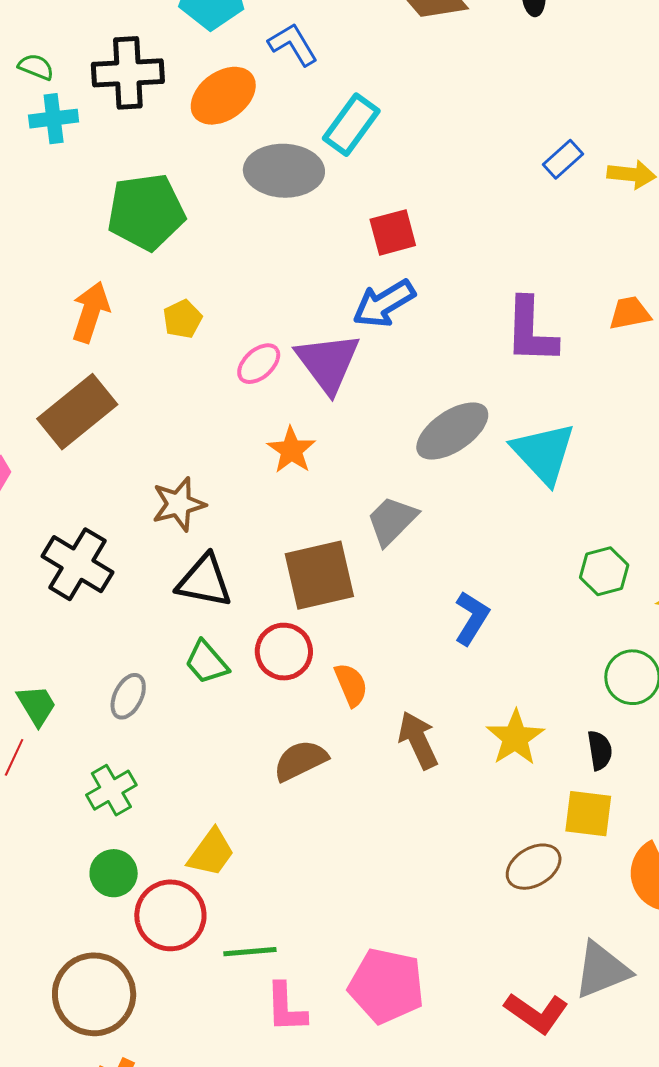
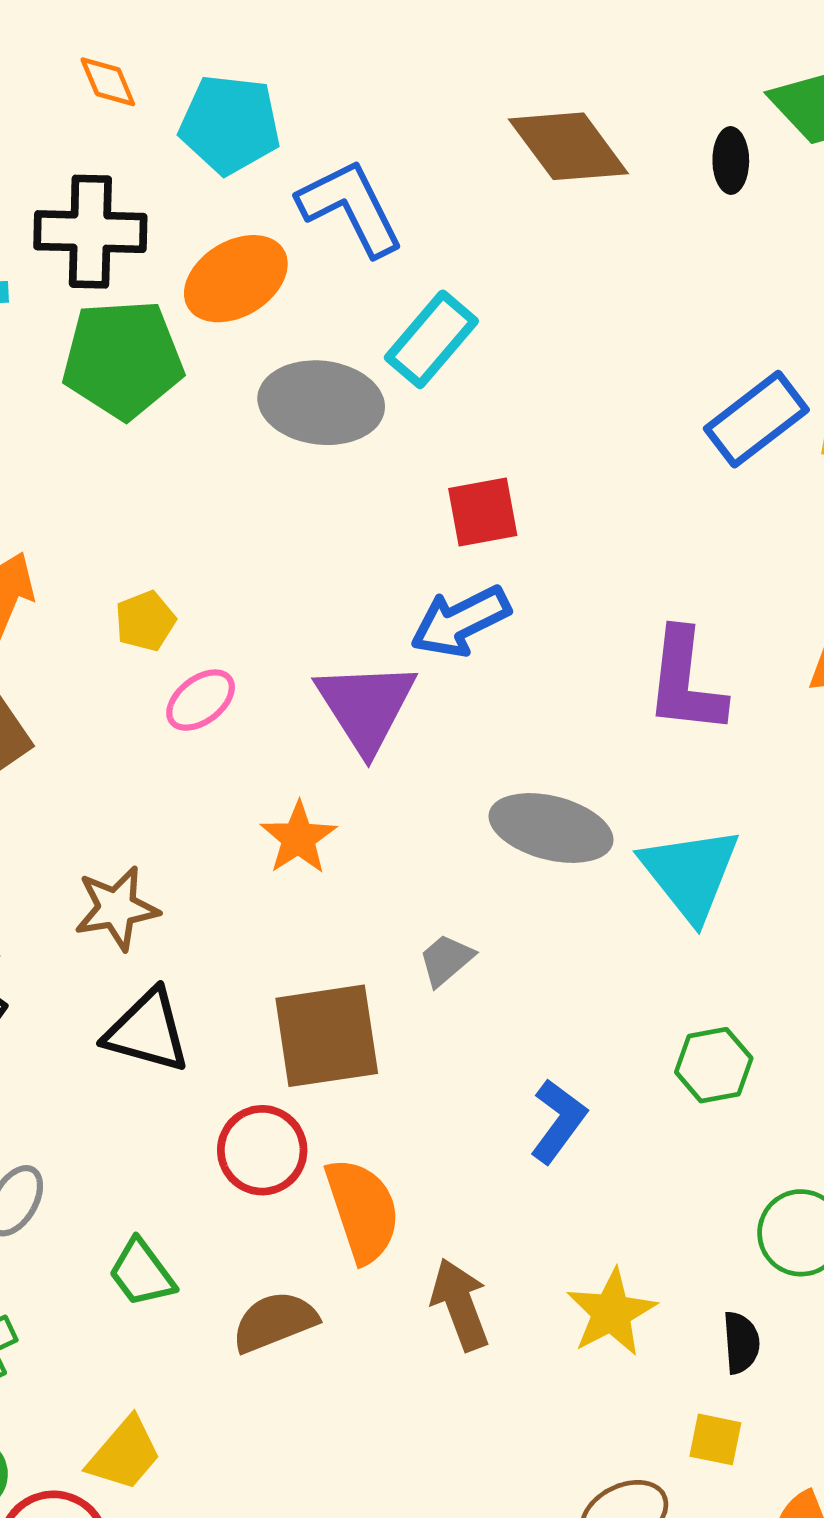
blue L-shape: (293, 44) -> (351, 207), size x1.4
blue rectangle: (563, 159) -> (756, 419), size x1.6
green pentagon: (146, 212) -> (123, 359), moved
pink ellipse: (259, 364) -> (201, 700), moved
gray ellipse: (452, 431) -> (551, 828), turned 44
gray trapezoid: (392, 521) -> (446, 960), size x0.7
green hexagon: (604, 571) -> (714, 1065), moved
green trapezoid: (207, 662) -> (142, 1273), moved
orange semicircle: (351, 685) -> (363, 1210), size x1.5
yellow square: (588, 814) -> (715, 1439), size x0.7

